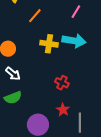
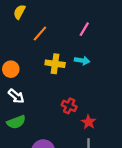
cyan arrow: (74, 41) -> (82, 60), size x0.6
red star: (63, 110) -> (89, 122), moved

